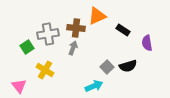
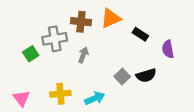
brown cross: (76, 28) -> (81, 22), moved
yellow cross: (45, 70) -> (60, 94), moved, turned -36
cyan arrow: (94, 86) -> (95, 98), moved

